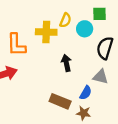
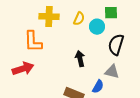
yellow cross: (46, 32) -> (49, 17), moved

